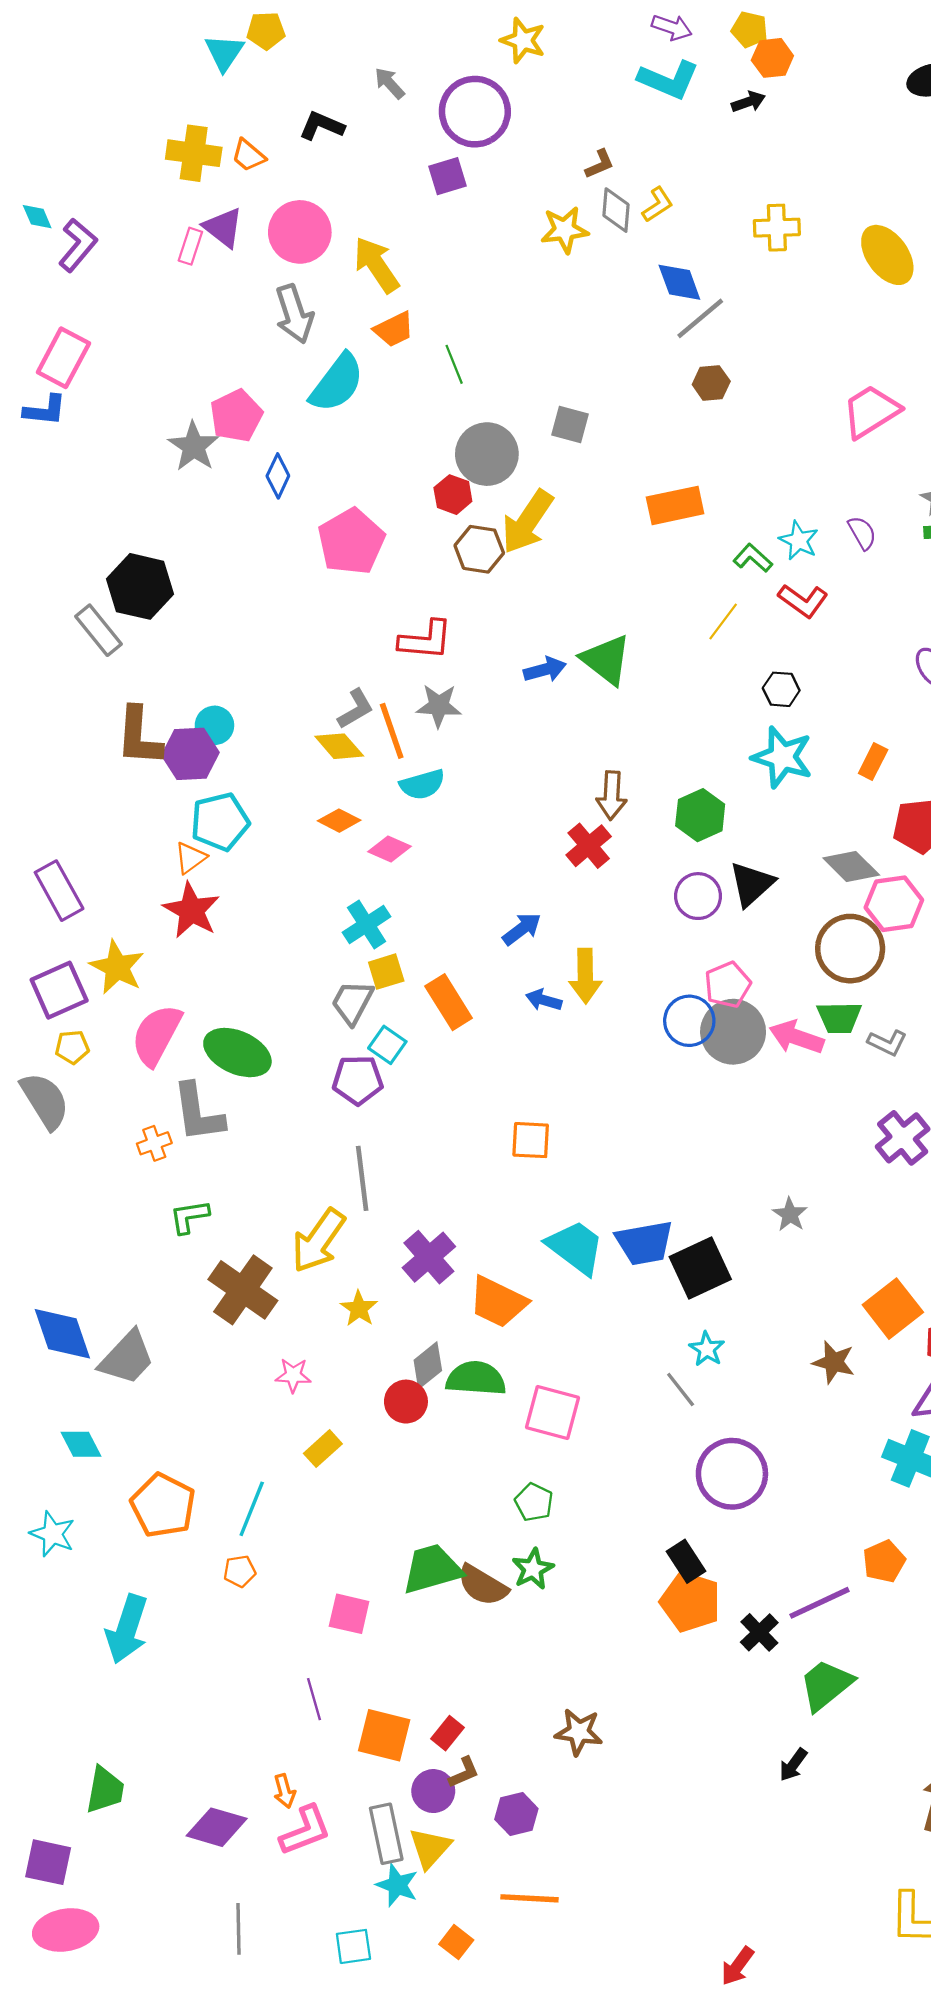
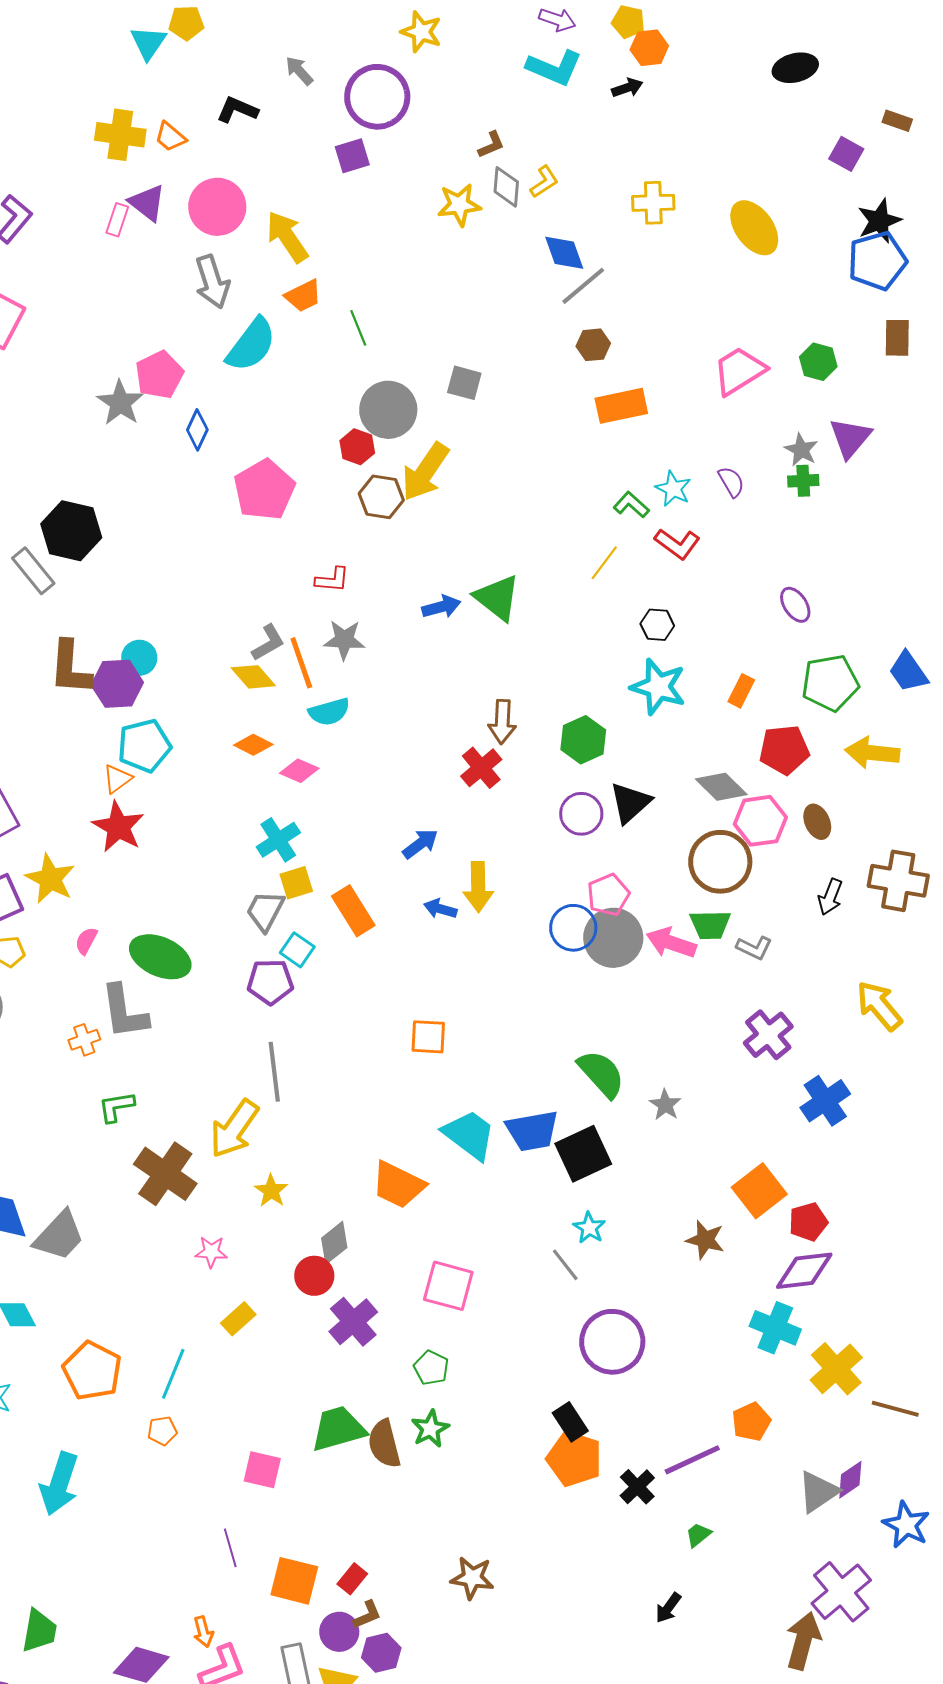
orange rectangle: (675, 505) -> (621, 406), moved
red L-shape: (426, 640) -> (332, 580), size x0.7
pink semicircle: (156, 1035) -> (86, 941), size x0.5
purple cross: (429, 1257) -> (353, 1322), moved
green semicircle: (476, 1379) -> (601, 1074), moved, turned 44
brown semicircle: (483, 1585) -> (384, 1444), turned 45
green trapezoid: (826, 1685) -> (698, 1535), size x0.5
purple hexagon: (516, 1814) -> (381, 1653), moved

